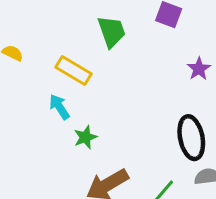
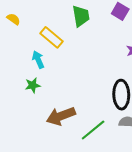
green star: (85, 137) -> (33, 85), moved

